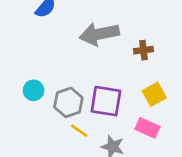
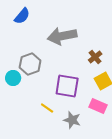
brown cross: (143, 50) -> (95, 57), moved, turned -32
gray hexagon: (68, 102) -> (30, 64), moved

